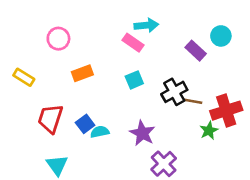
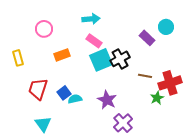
cyan arrow: (146, 25) -> (91, 19), moved
pink rectangle: (133, 43) -> (94, 41), moved
yellow rectangle: (24, 77) -> (18, 58), turned 42
cyan square: (134, 80) -> (101, 60), size x1.6
black cross: (174, 92) -> (120, 59), moved

